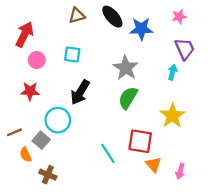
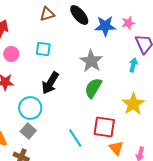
pink star: (179, 17) -> (128, 23), moved
gray square: (41, 140) -> (28, 131), moved

